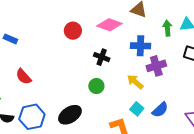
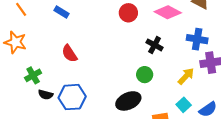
yellow arrow: (135, 82) -> (186, 76), turned 84
black ellipse: (70, 115) -> (128, 101), moved

